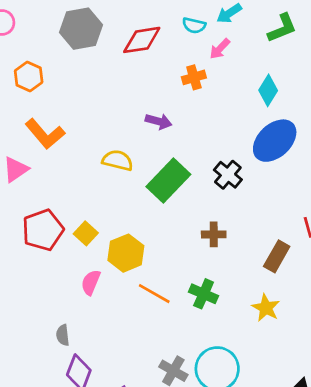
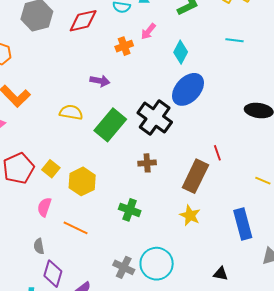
pink arrow: (220, 49) -> (148, 31), moved
black cross: (228, 175) -> (155, 117), size x1.6
brown rectangle: (277, 256) -> (195, 176), size x1.4
pink semicircle: (91, 282) -> (44, 207), moved
orange line: (154, 294) -> (76, 228), moved
green cross: (204, 294) -> (130, 210), moved

